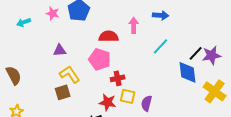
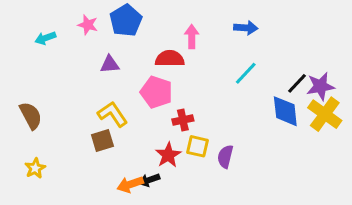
pink arrow: (134, 25) -> (192, 37), moved
purple triangle: (60, 50) -> (110, 64), moved
yellow cross: (215, 91) -> (325, 114), moved
red star: (108, 102) -> (168, 155), turned 30

